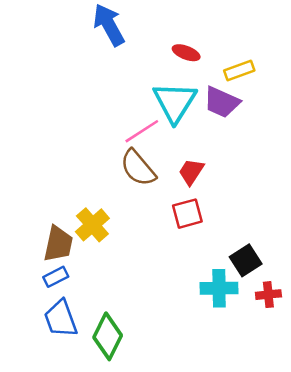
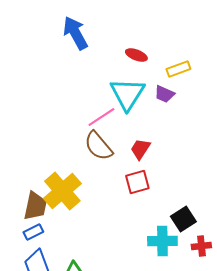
purple trapezoid: (222, 102) -> (164, 94), size x0.7
yellow cross: (92, 225) -> (62, 191), size x1.4

